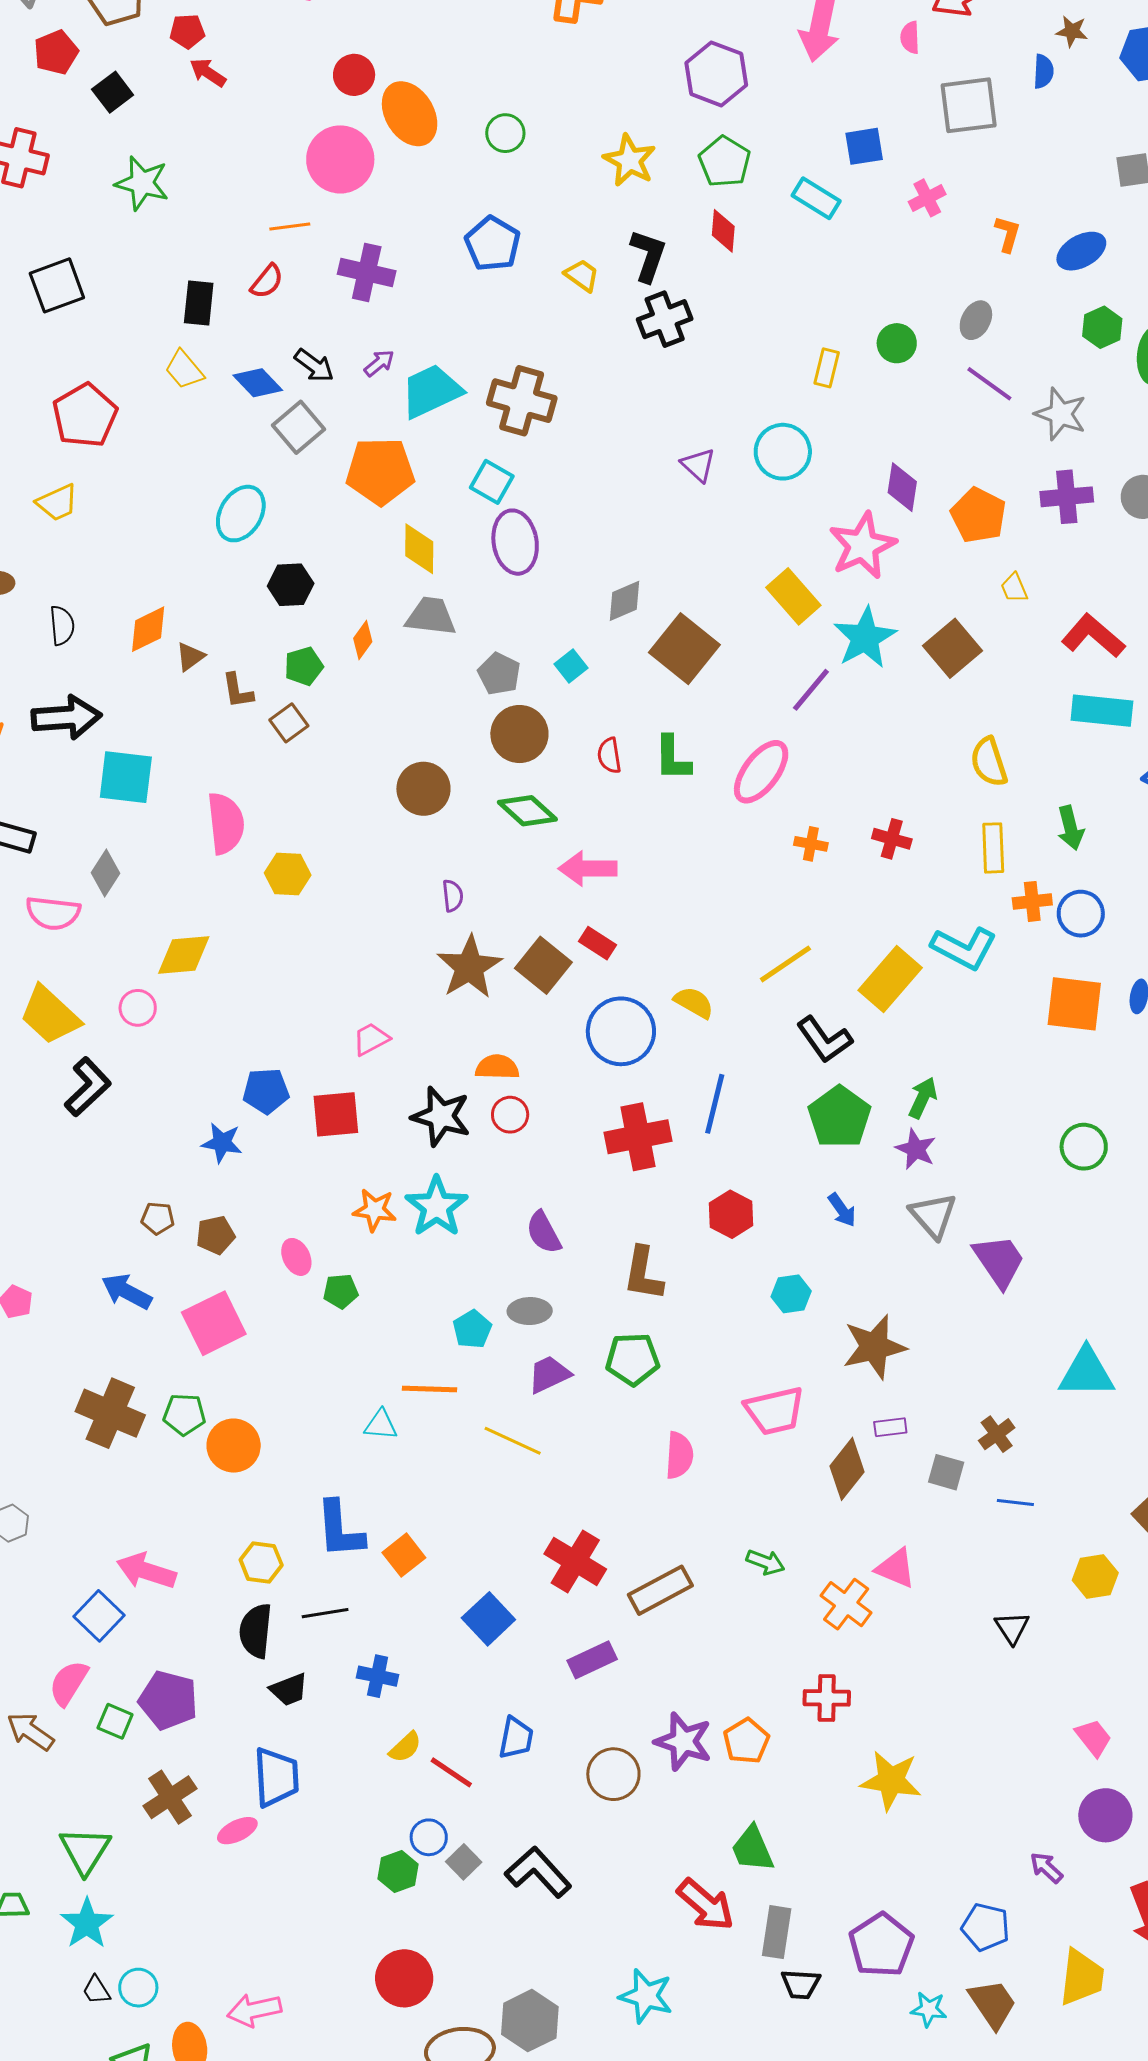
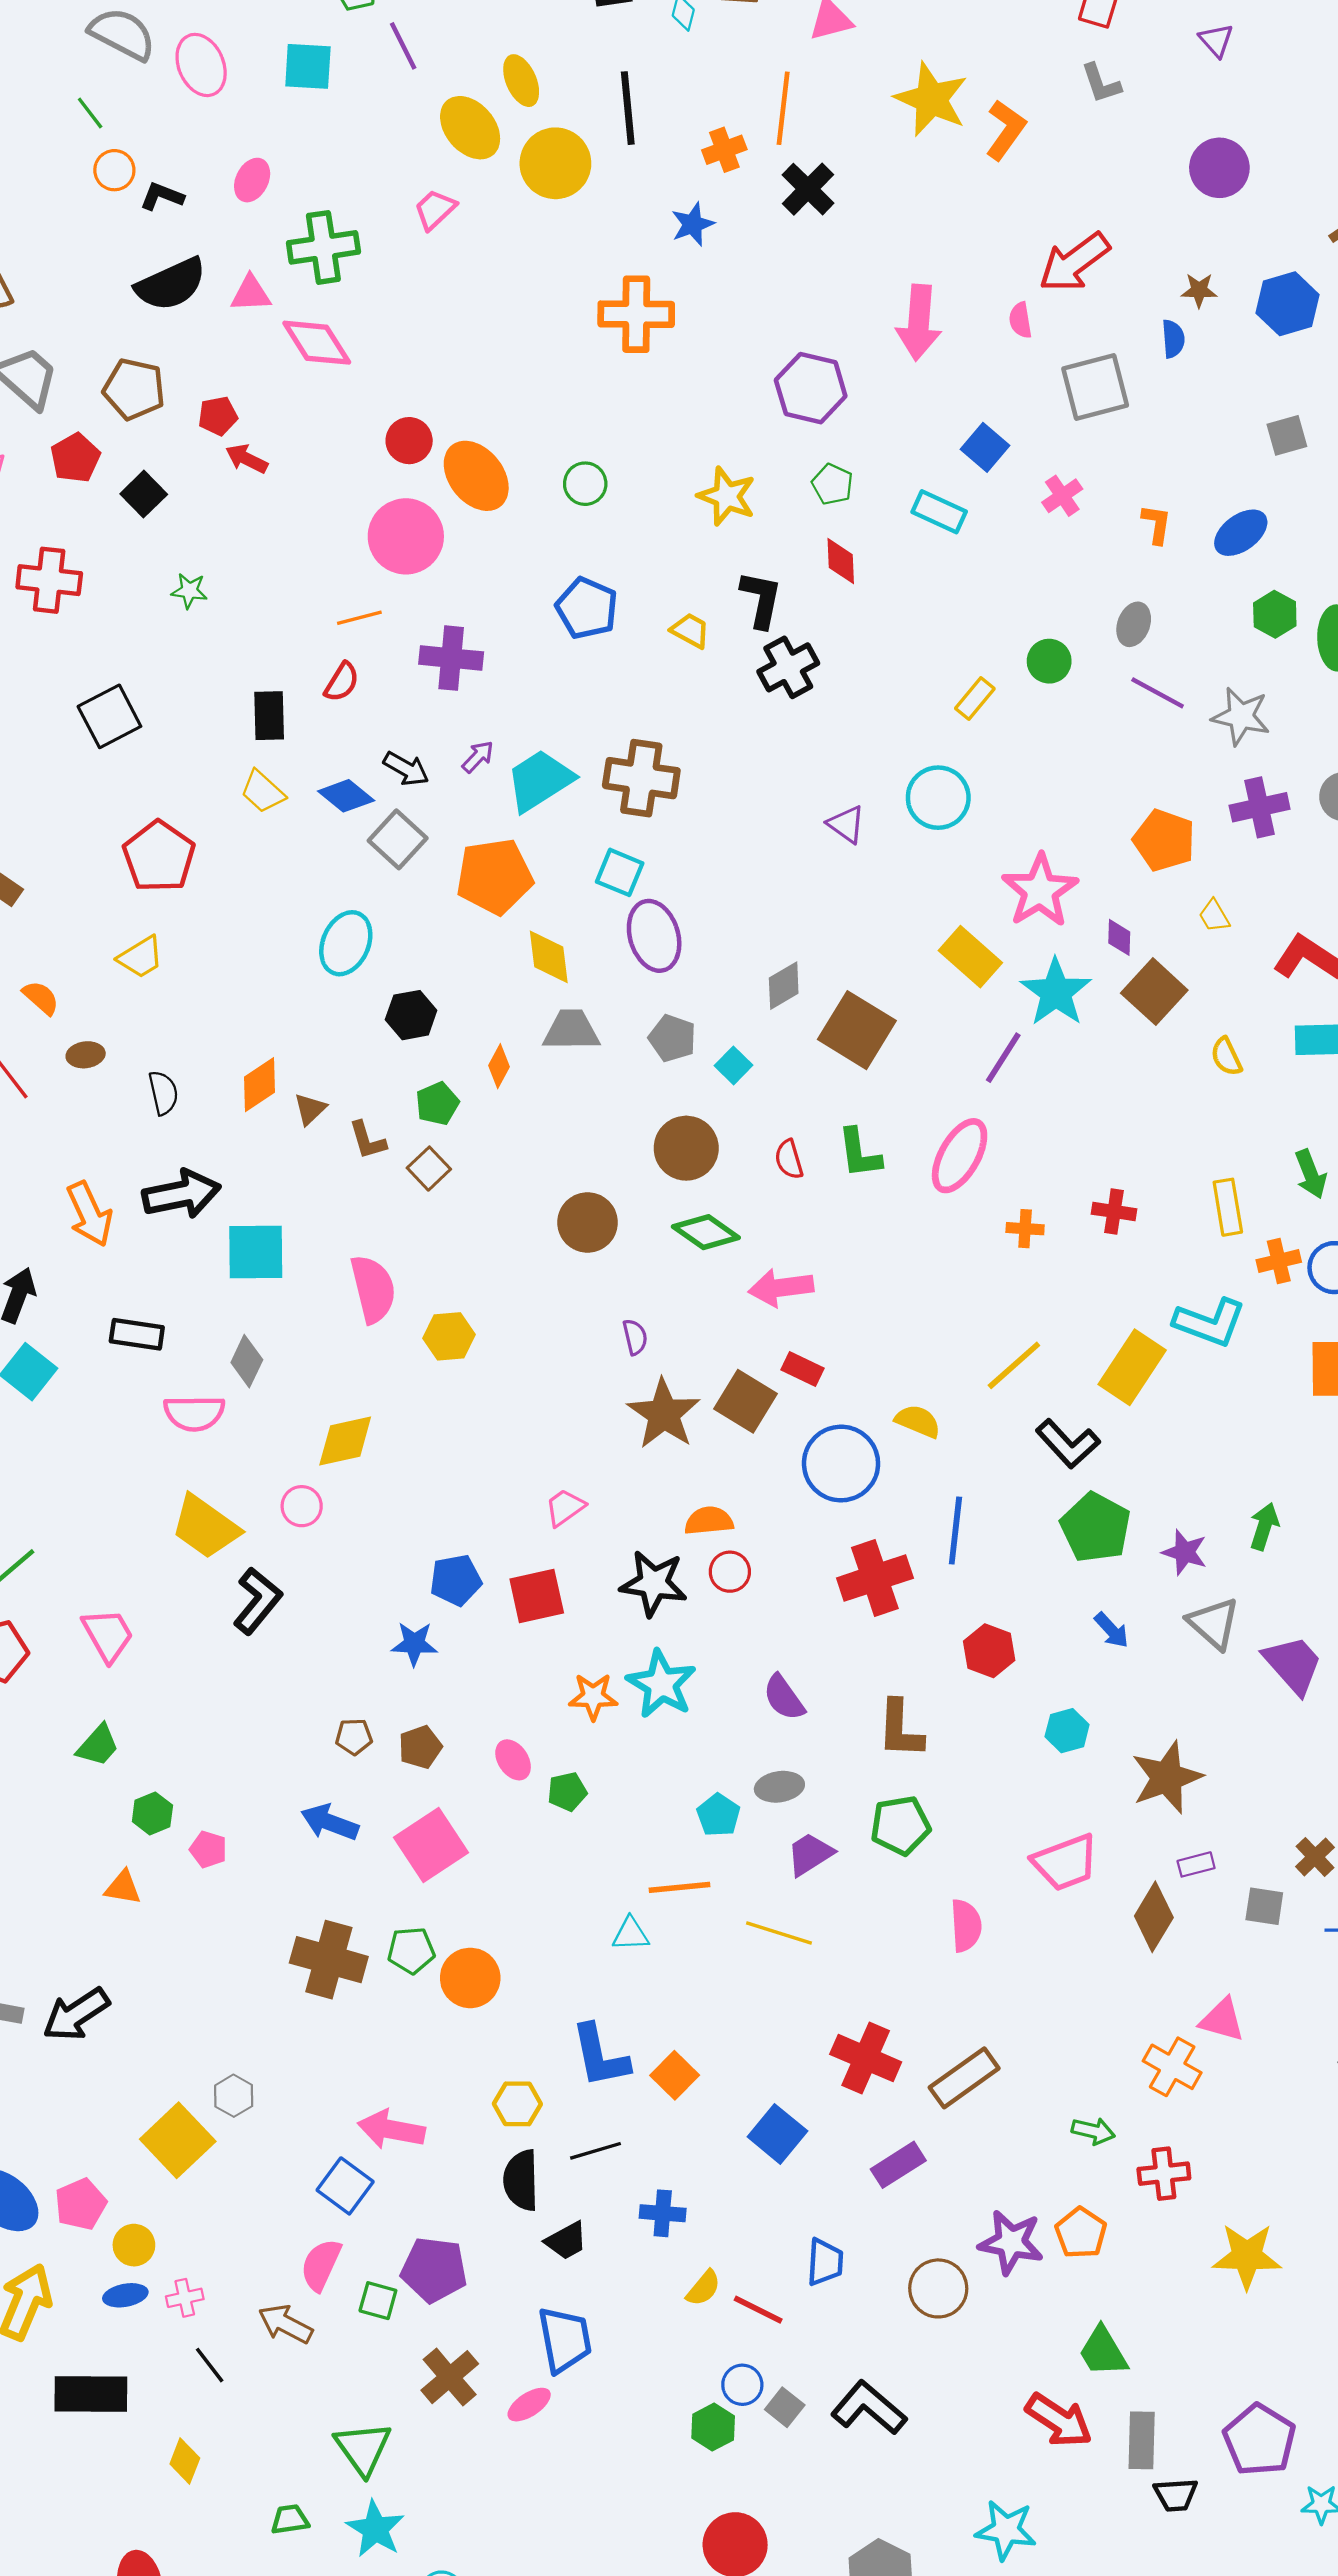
blue square: (864, 146) -> (985, 447), turned -33
green pentagon: (725, 162) -> (832, 484), size x0.7
green star: (142, 183) -> (189, 591), size x0.6
yellow rectangle: (827, 368) -> (975, 699), turned 33
purple diamond: (902, 487) -> (1119, 937), moved, size x0.7
gray pentagon: (499, 674) -> (672, 1038), moved
yellow semicircle: (989, 762) -> (1226, 1057), moved, size x0.7
green arrow: (923, 1098) -> (1264, 1526), moved
green arrow: (765, 1562) -> (1093, 2131), moved

